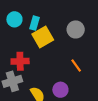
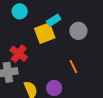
cyan rectangle: (35, 23) -> (54, 20), moved, turned 32
red cross: (20, 61) -> (19, 54), turned 30

